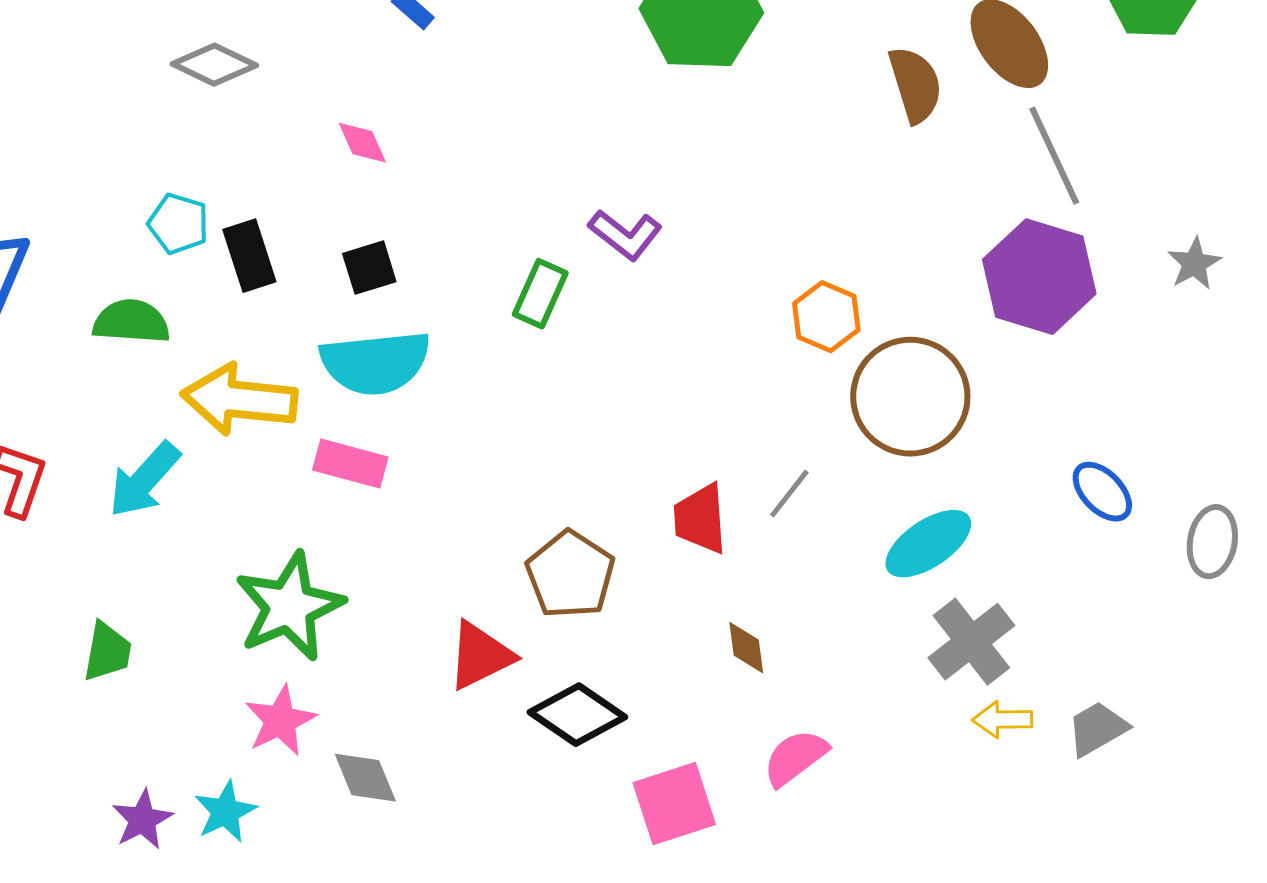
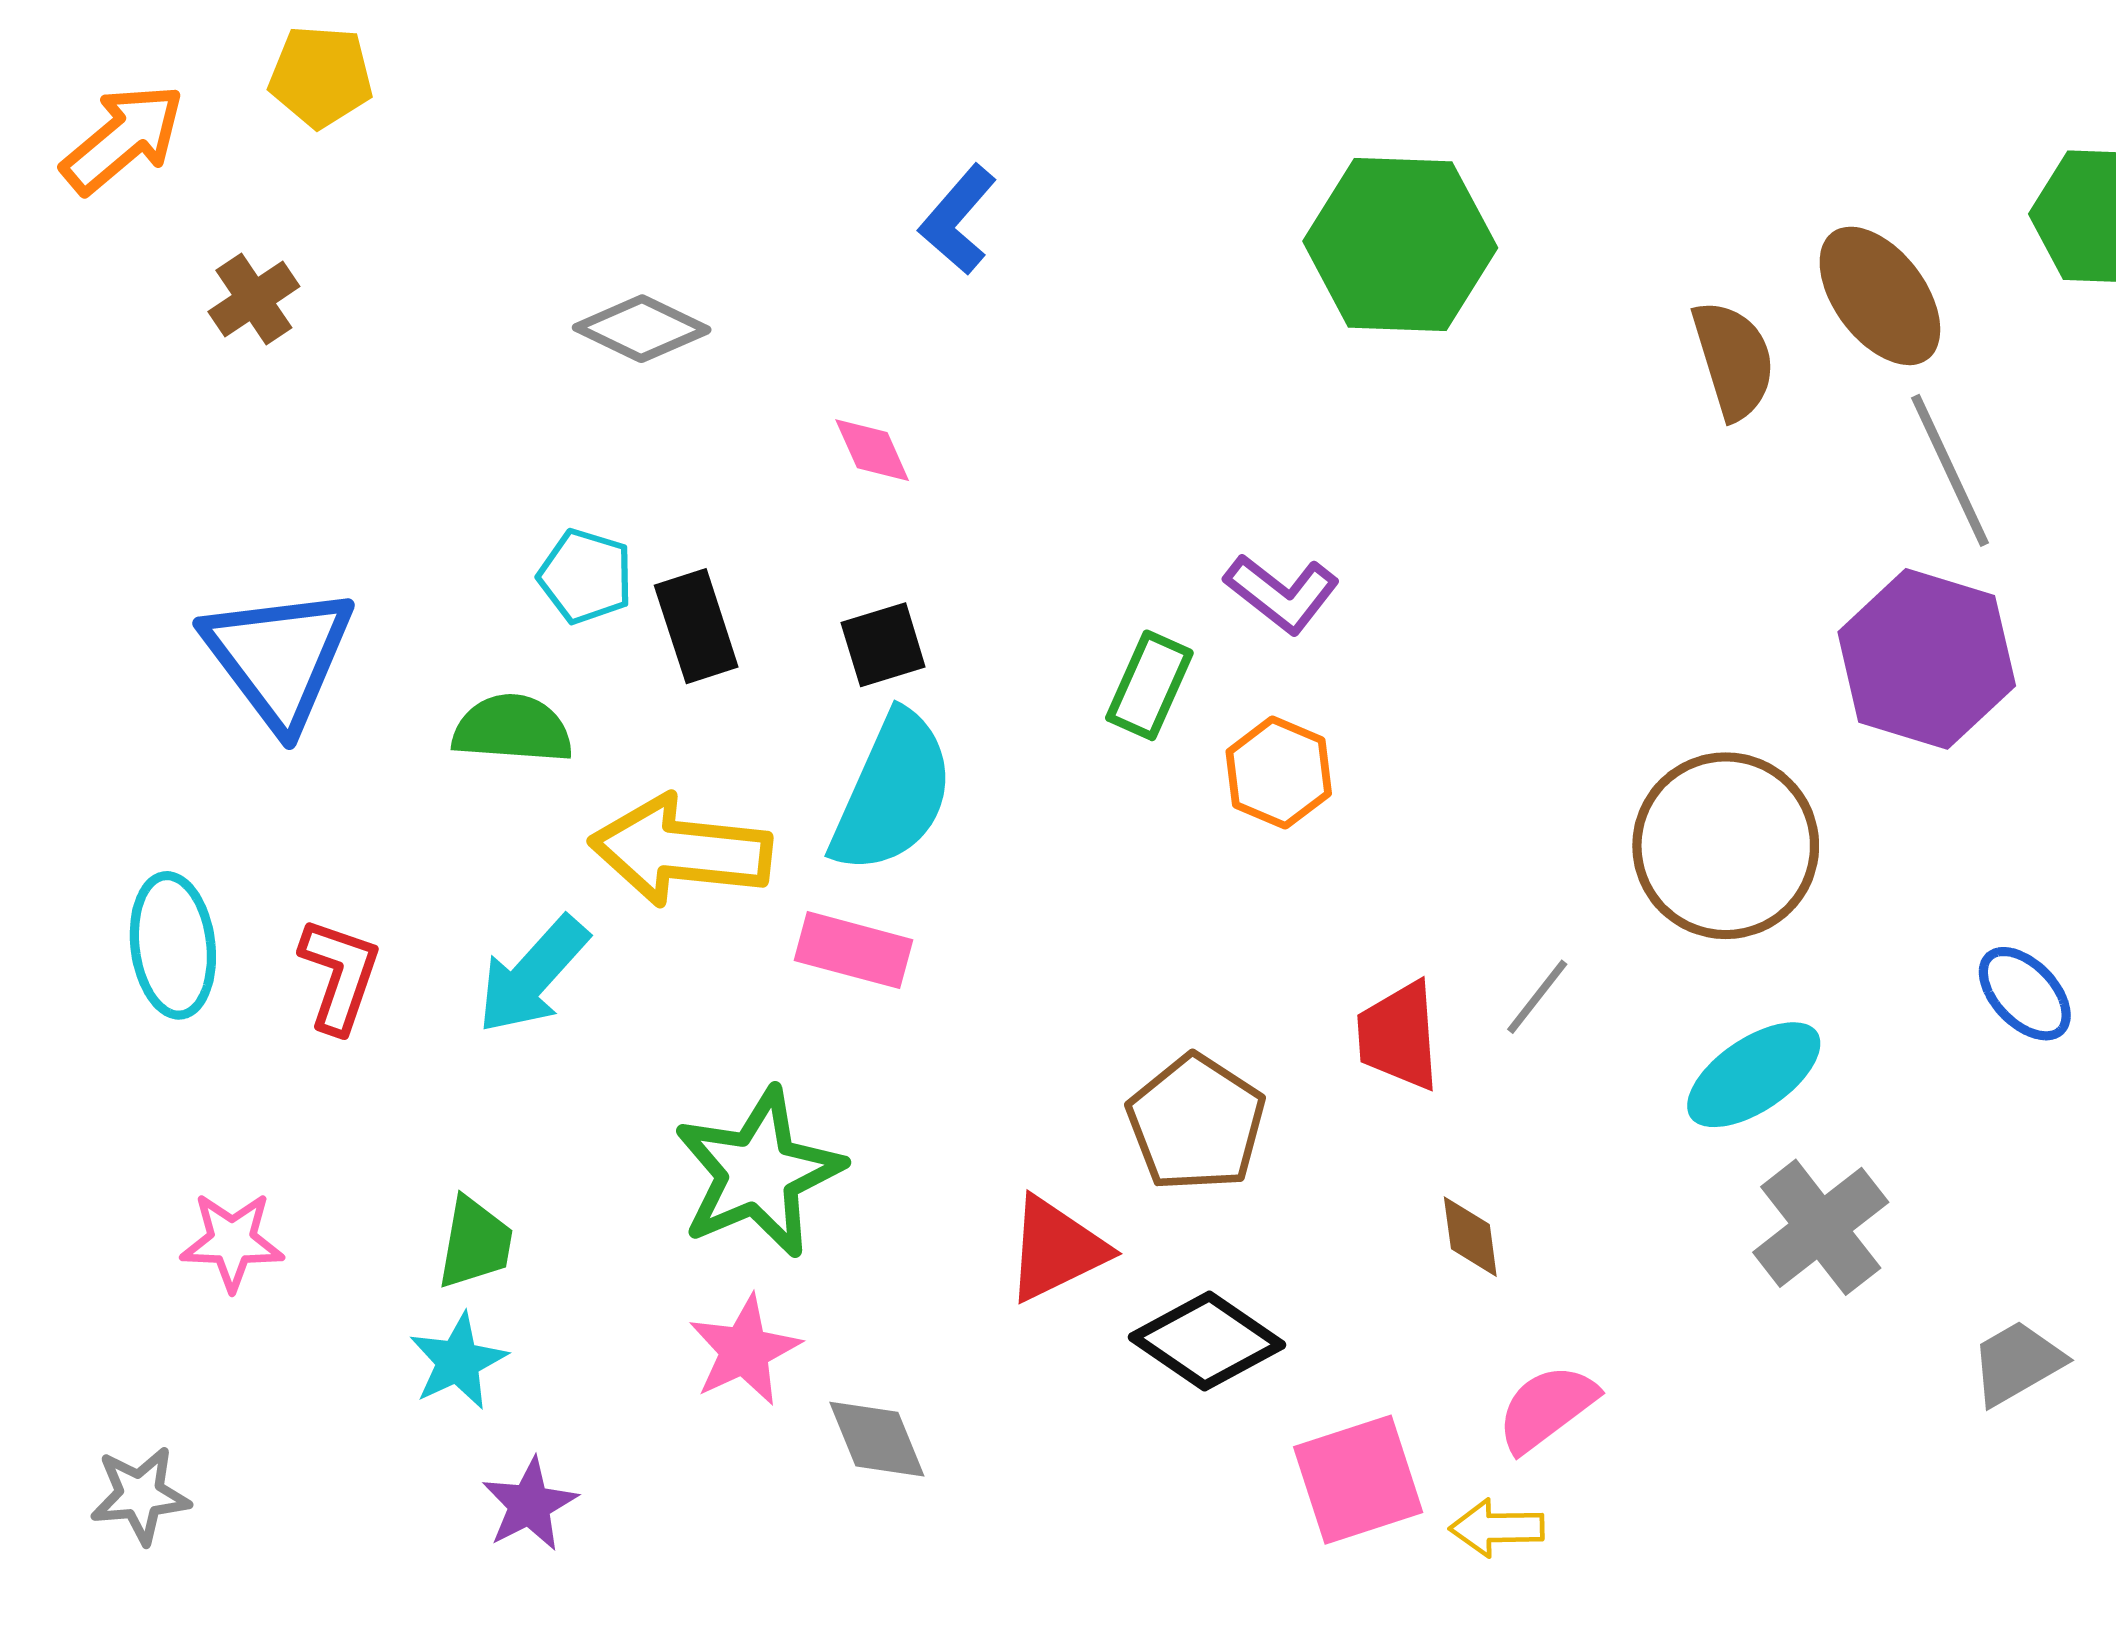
orange hexagon: (826, 317) -> (1279, 773), moved
cyan semicircle: (375, 363) -> (892, 793), turned -60
yellow arrow: (1002, 720) -> (1497, 1528), moved
cyan star: (225, 812) -> (458, 1361), moved

